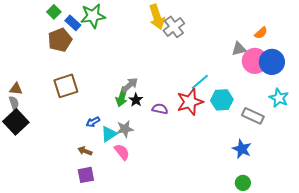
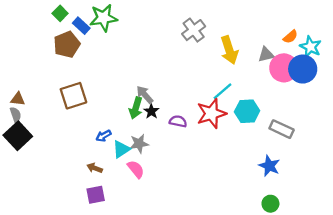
yellow arrow: (157, 17) -> (229, 50), moved
gray arrow: (130, 85) -> (145, 95), turned -90
cyan star: (279, 98) -> (310, 47), moved

